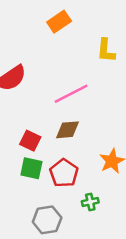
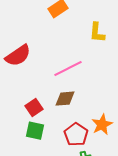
red square: (30, 141) -> (34, 108), turned 30
red pentagon: (64, 173) -> (76, 135), moved

